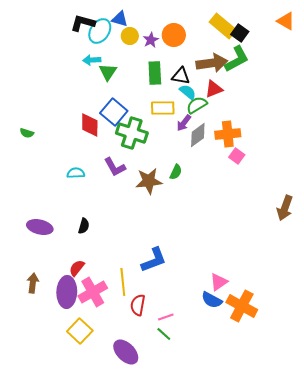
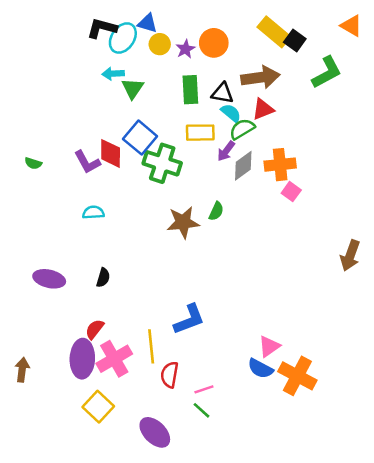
green L-shape: (237, 59) -> (327, 72), moved
purple L-shape: (115, 167) -> (87, 162), moved
brown arrow: (33, 283) -> (22, 370), moved

